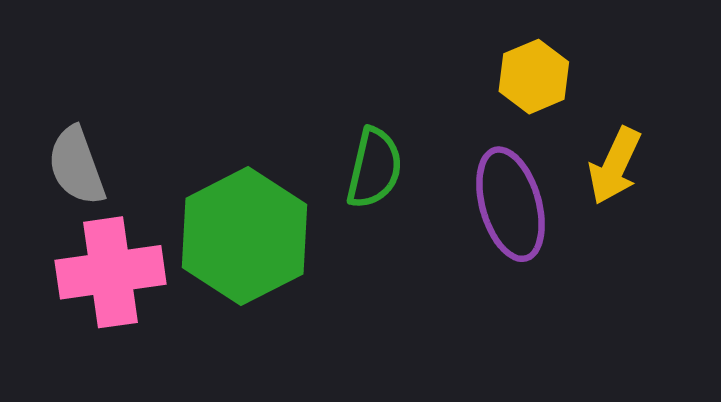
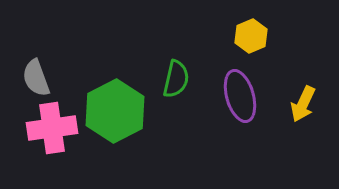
yellow arrow: (615, 166) -> (303, 104), moved

